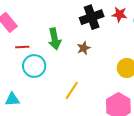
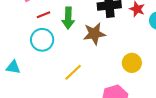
red line: (22, 47) -> (43, 15), moved, turned -32
brown star: (84, 48) -> (94, 34), size x1.6

